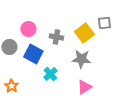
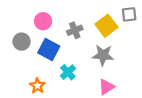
gray cross: (56, 37) -> (75, 30), turned -32
orange star: (11, 86) -> (37, 86), moved

